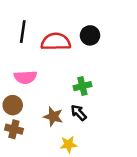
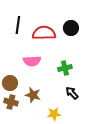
pink semicircle: (25, 77) -> (32, 61), moved
black arrow: (79, 113) -> (72, 93), moved
brown star: (53, 117) -> (33, 95), moved

